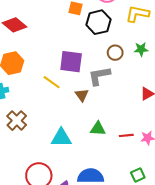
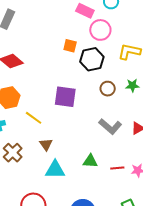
gray L-shape: (99, 76) -> (110, 127), moved, turned -130
yellow line: (52, 82) -> (34, 118), moved
brown triangle: (82, 95) -> (46, 144), moved

